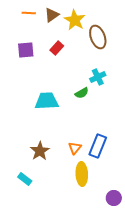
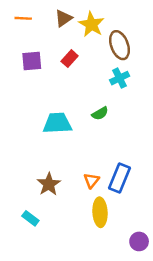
orange line: (29, 13) -> (23, 18), moved
cyan cross: (98, 77) -> (120, 78), moved

